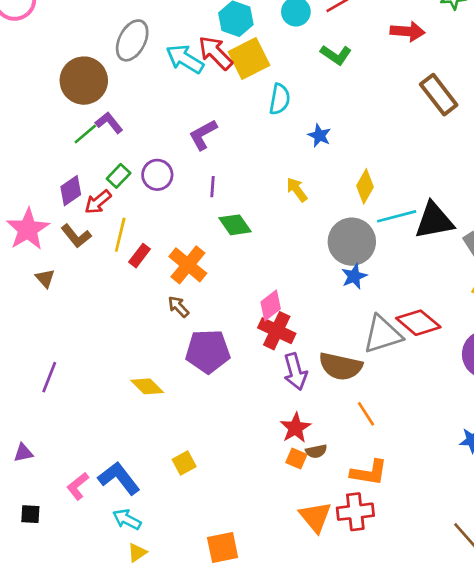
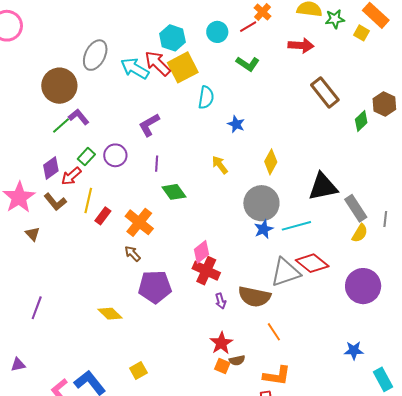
cyan line: (397, 216) -> (296, 226), moved
purple arrow: (295, 372) -> (221, 301), size x0.6

